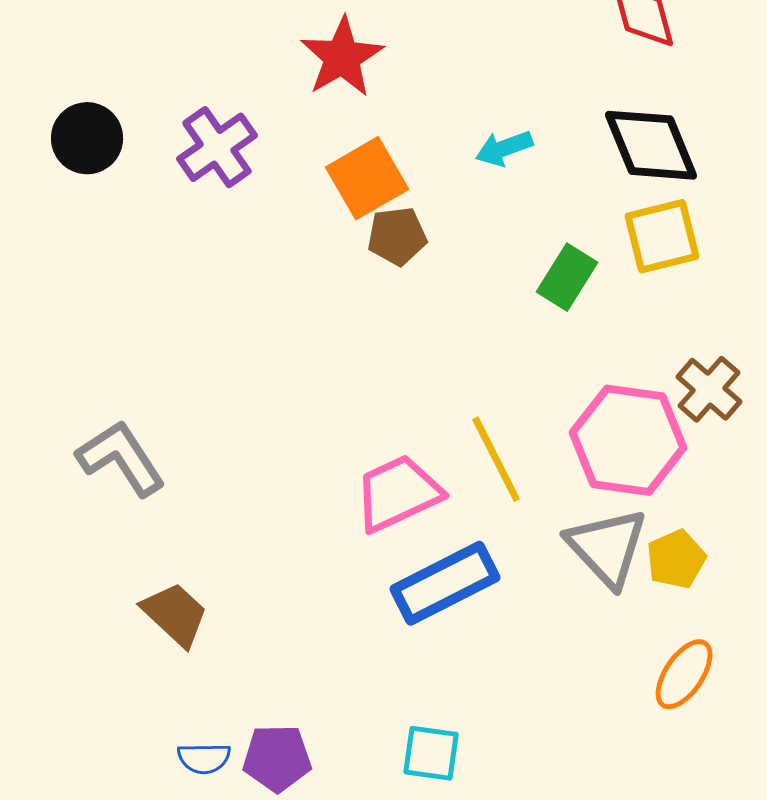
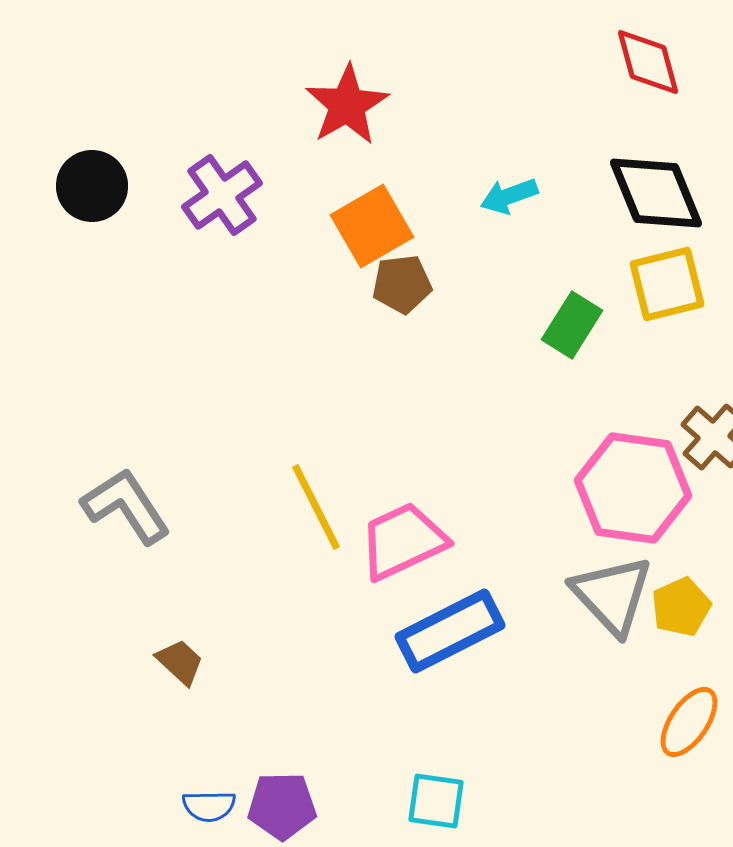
yellow line: (496, 459) -> (316, 507), moved
brown trapezoid: (175, 614) -> (180, 662), size x0.7

